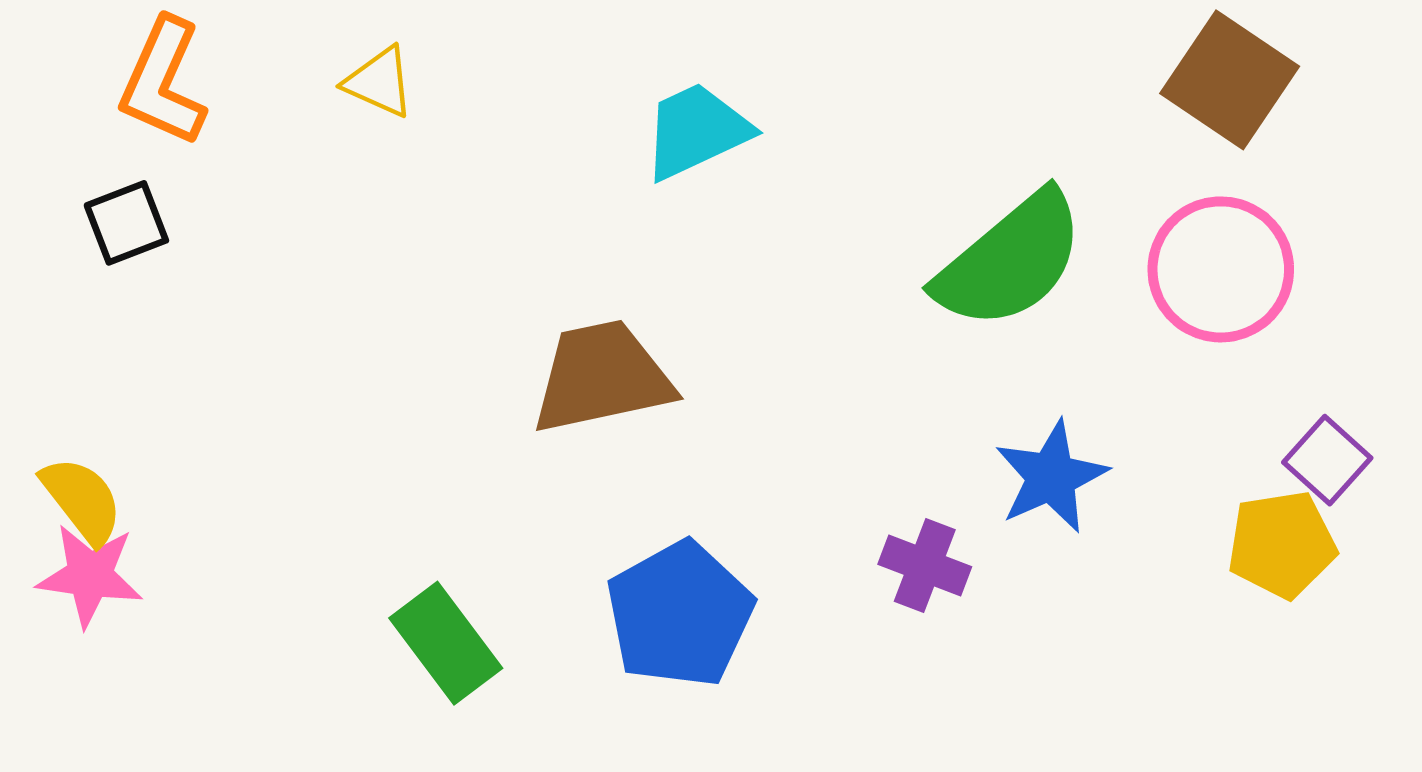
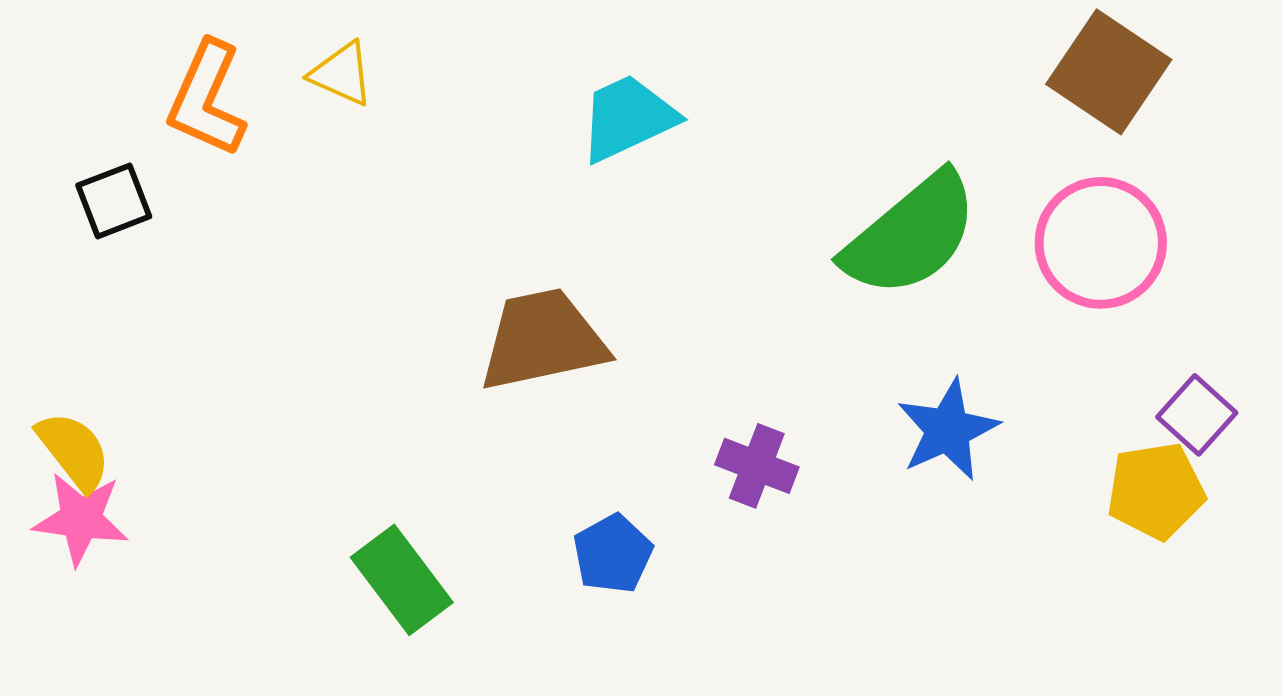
orange L-shape: (163, 82) -> (207, 99), moved
purple cross: (925, 565) -> (757, 466), moved
blue pentagon: (680, 614) -> (613, 554), size x0.6

